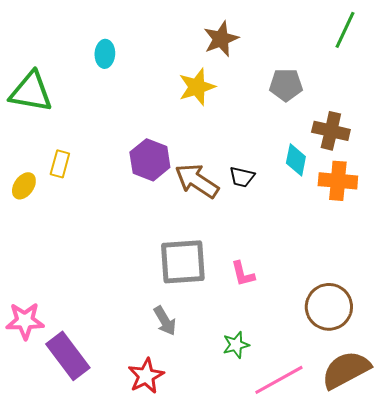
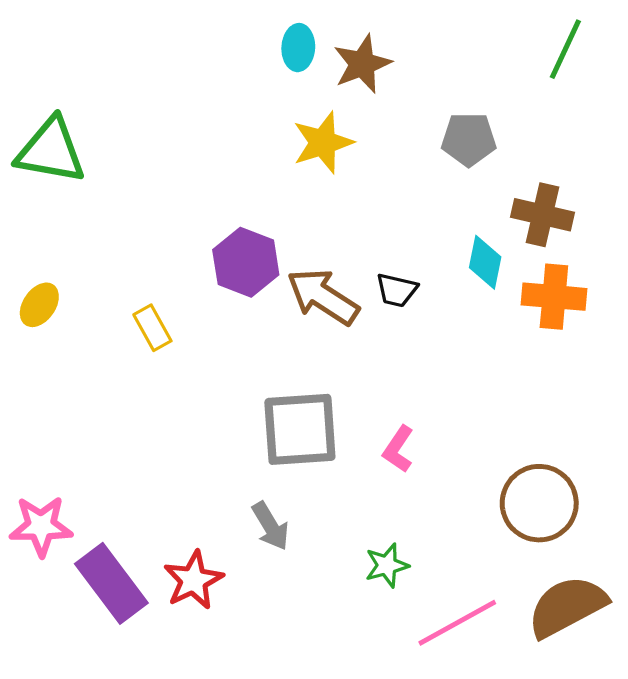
cyan ellipse: (105, 54) -> (298, 48), moved
yellow rectangle: (60, 164) -> (152, 328), moved, turned -44
pink L-shape: (243, 274) -> (398, 449), turned 48
red star: (146, 376) -> (193, 580), moved

